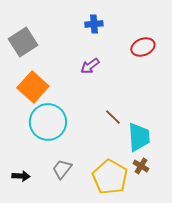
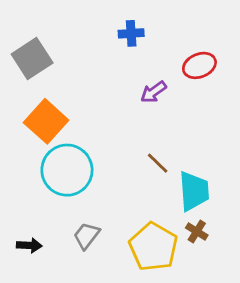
purple arrow: (90, 66) -> (153, 92), moved

